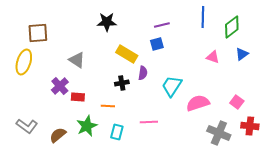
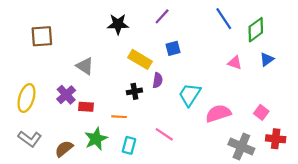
blue line: (203, 17) -> (224, 19), turned -35
purple line: (162, 25) -> (162, 16), moved, turned -35
yellow ellipse: (24, 62) -> (26, 98), moved
pink line: (149, 122) -> (164, 134), turned 36

